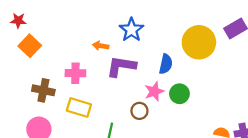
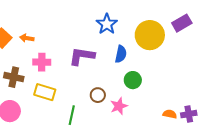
blue star: (131, 30) -> (107, 24), moved
orange arrow: (101, 46) -> (27, 38), moved
pink star: (154, 91) -> (119, 106), moved

